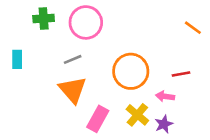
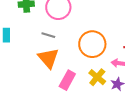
gray line: (73, 59) -> (48, 35), turned 40

